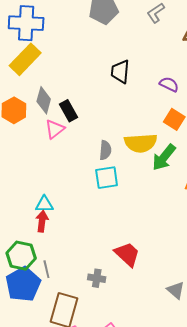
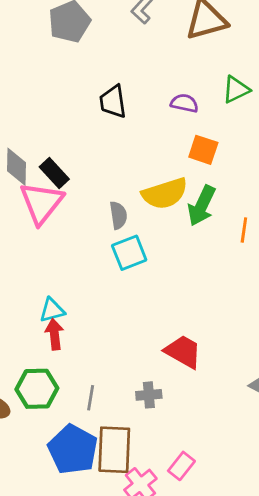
pink triangle: (55, 129) -> (42, 203), size x1.6
gray line: (46, 269) -> (91, 398), moved, turned 36
blue pentagon: (23, 284) -> (73, 449), moved

